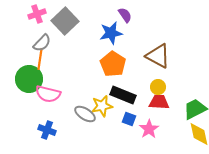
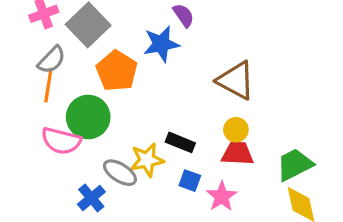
orange pentagon: (113, 64) -> (117, 71), moved
green circle: (29, 79) -> (88, 117), moved
black rectangle: (123, 95) -> (180, 142), size x0.7
blue cross: (47, 130) -> (91, 198), moved, turned 30

